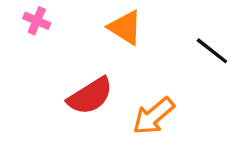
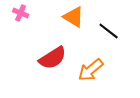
black line: (212, 51) -> (109, 31), moved

